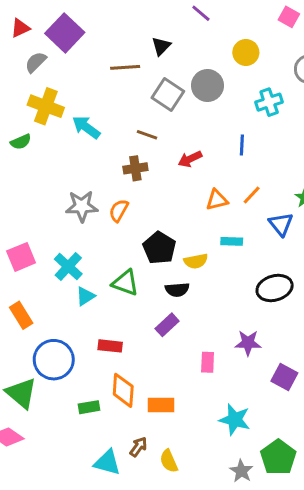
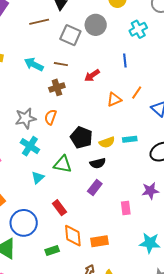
cyan arrow: (86, 127) -> (34, 64), moved
cyan rectangle: (232, 241) -> (130, 139), moved
cyan cross: (68, 266) -> (30, 146), moved
red rectangle: (110, 346) -> (59, 208), turned 56

